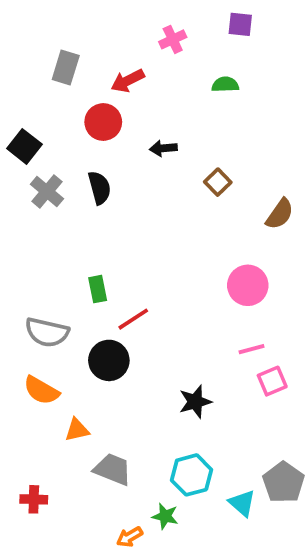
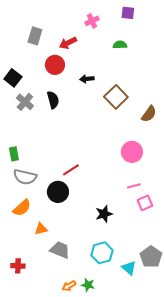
brown square: (218, 182) -> (116, 97), size x1.6
green rectangle: (98, 289) -> (14, 154), moved
orange semicircle: (41, 390) -> (22, 208), turned -72
green star: (165, 516) -> (88, 285), moved

